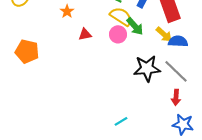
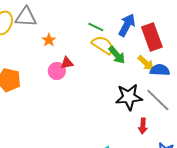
pink circle: (118, 34) -> (57, 71), moved
red arrow: (176, 97) -> (143, 126), moved

